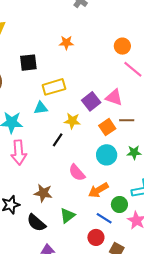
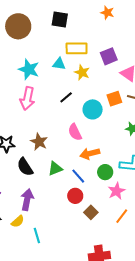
orange star: (66, 43) -> (107, 13), moved
purple square: (91, 101) -> (109, 56), moved
yellow star: (72, 121) -> (82, 72), moved
cyan circle: (107, 155) -> (93, 109), moved
blue line: (104, 218) -> (78, 176), moved

